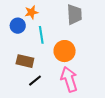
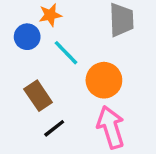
cyan line: (41, 35) -> (66, 53), turned -36
brown rectangle: (25, 61) -> (38, 96), turned 42

